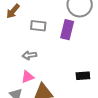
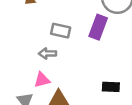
gray rectangle: (38, 26) -> (61, 31), moved

